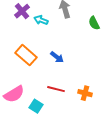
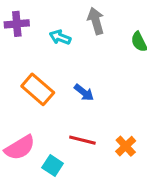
purple cross: (22, 11) -> (17, 24), moved, turned 35
orange cross: (85, 93) -> (126, 146), turned 32

